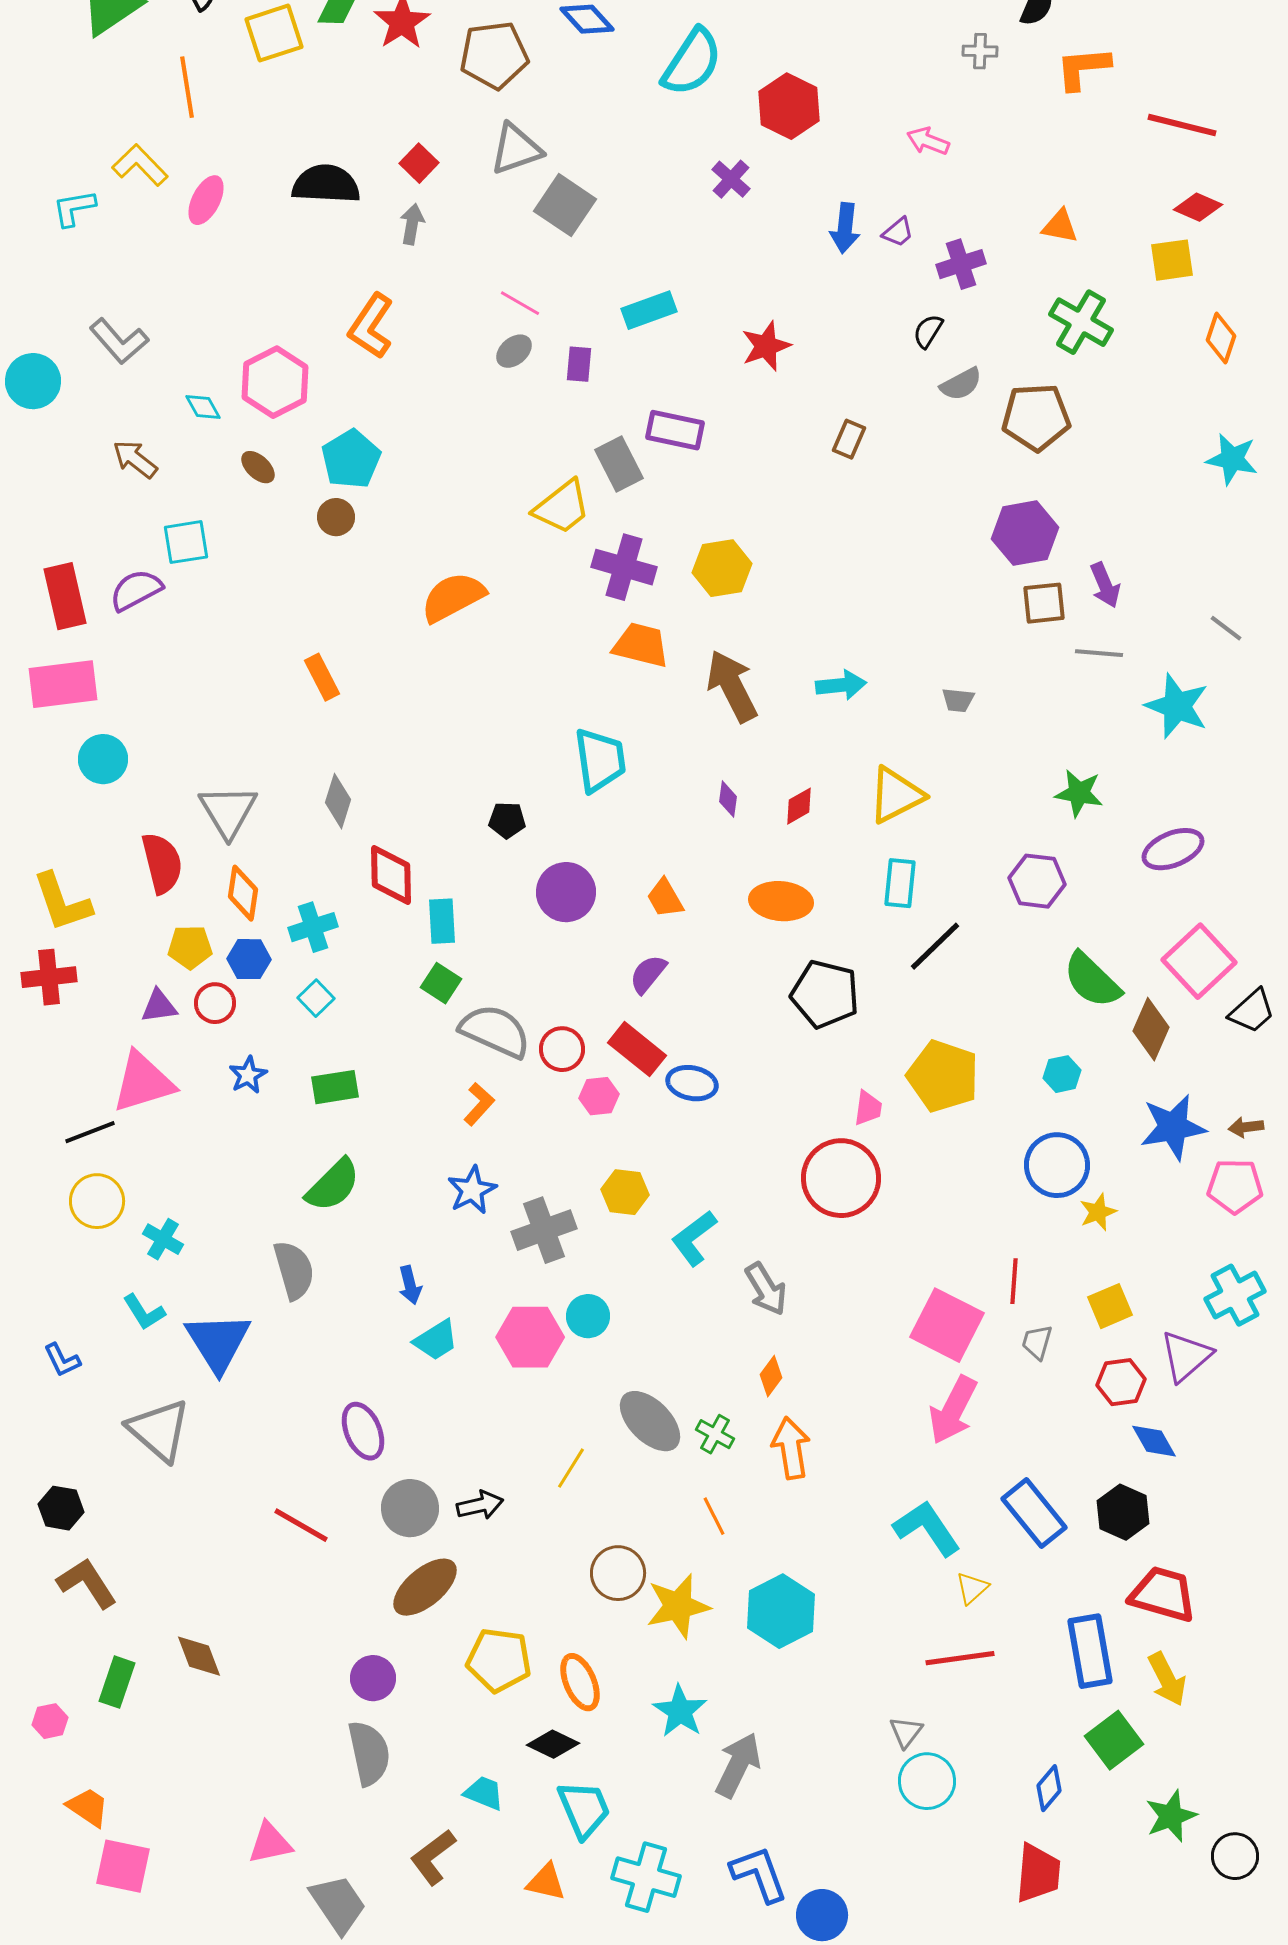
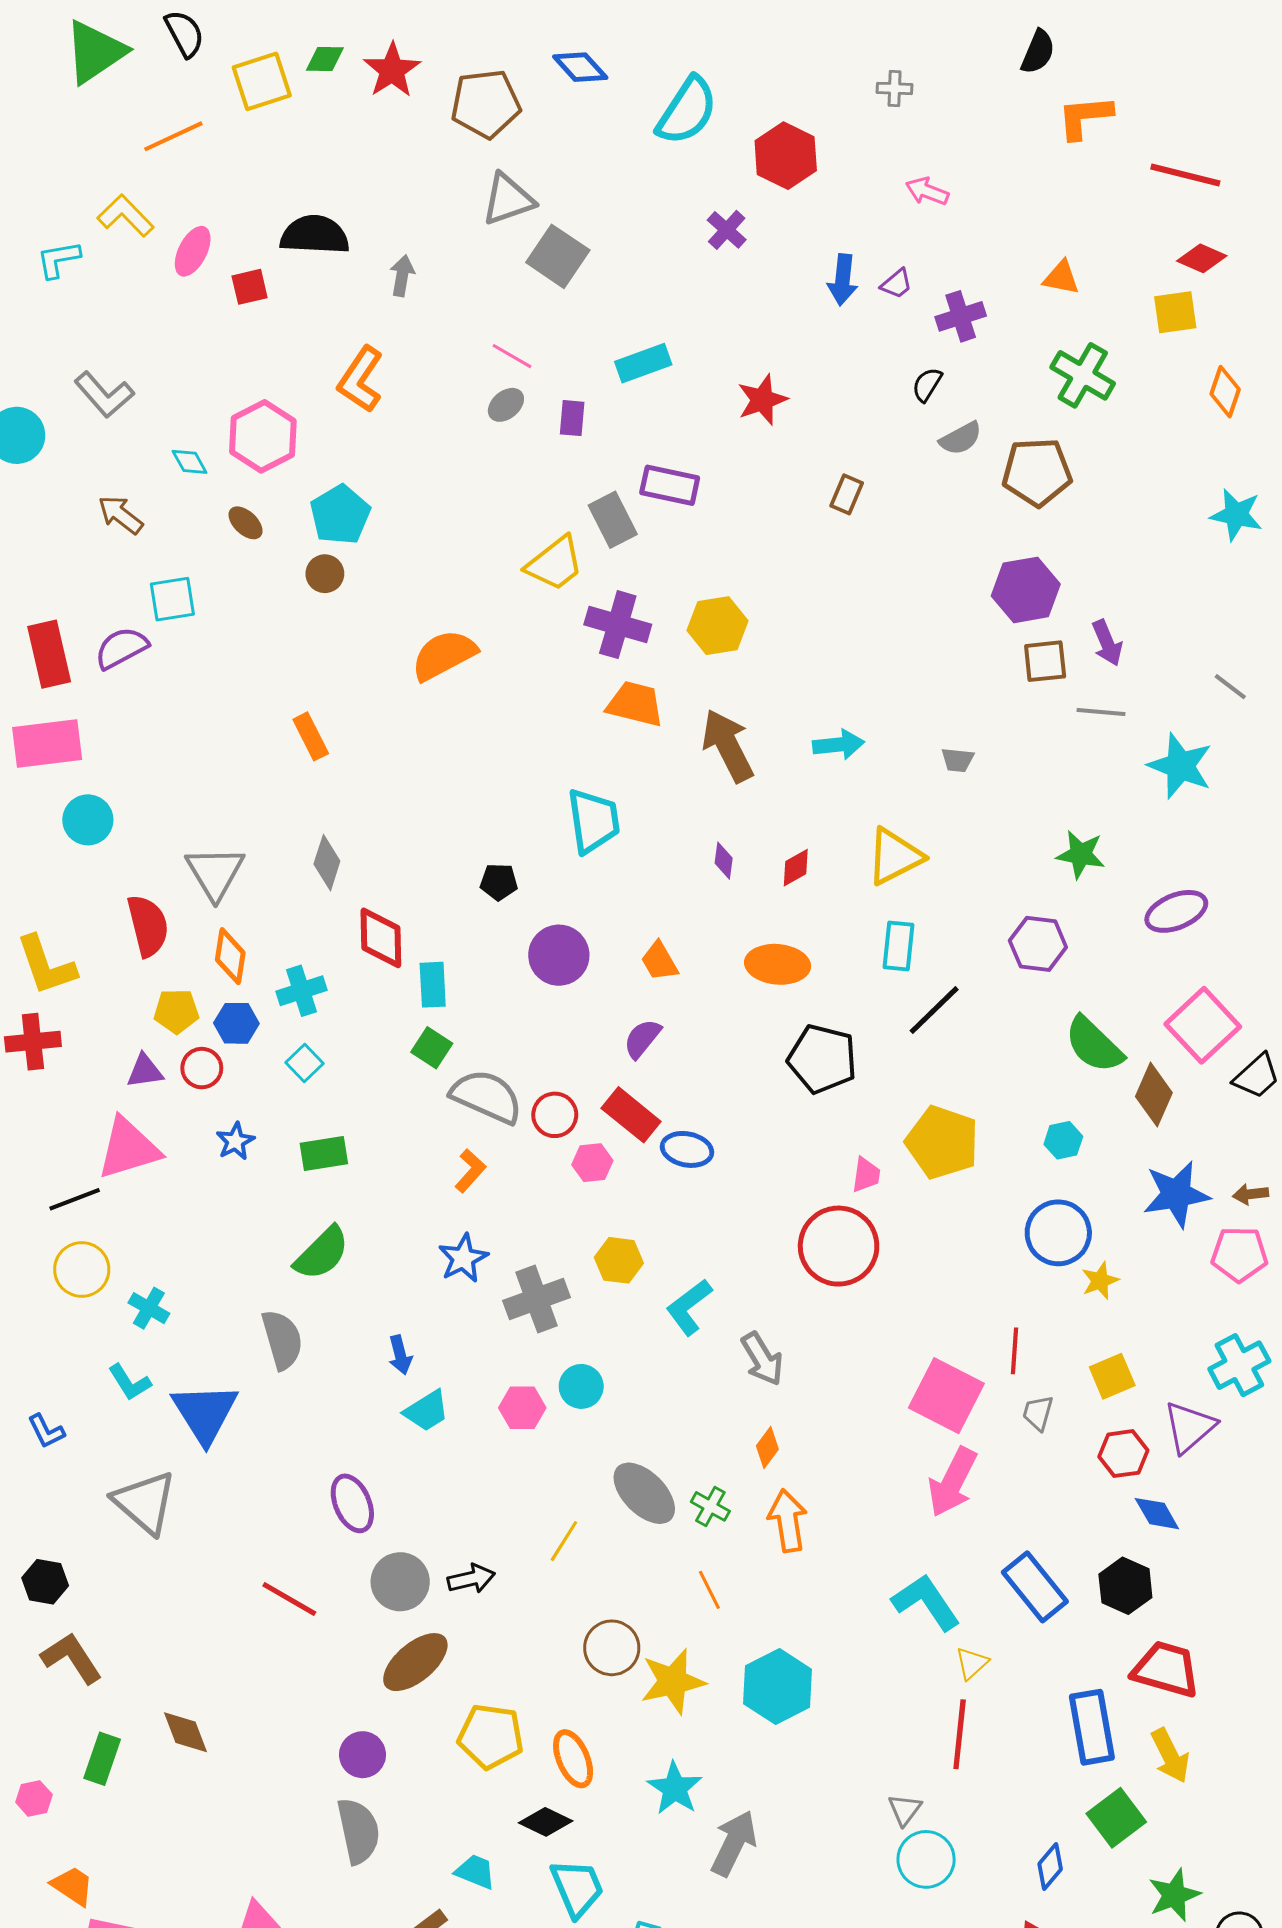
gray cross: (980, 51) -> (895, 88), moved
orange line: (187, 87) -> (173, 136), turned 74
red square: (419, 163) -> (250, 287), moved, turned 33
pink hexagon: (530, 1337) -> (522, 1408), size x0.7
red line: (960, 1658) -> (960, 1734), turned -76

